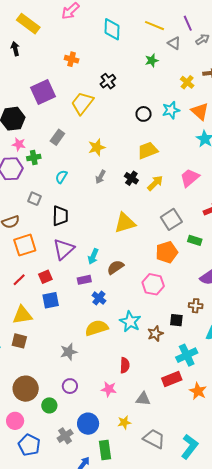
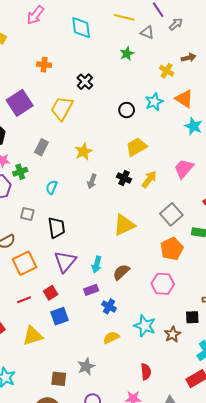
red line: (19, 280) -> (24, 300), turned 32
yellow semicircle: (97, 328) -> (111, 338), size x0.7
brown square: (19, 341) -> (59, 379), moved

